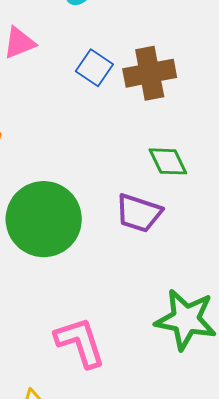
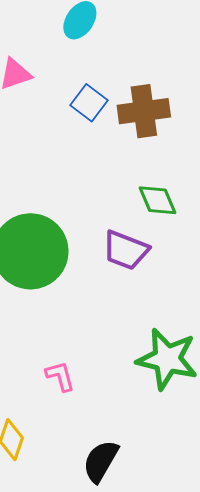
pink L-shape: (80, 342) -> (60, 376), size x0.6

